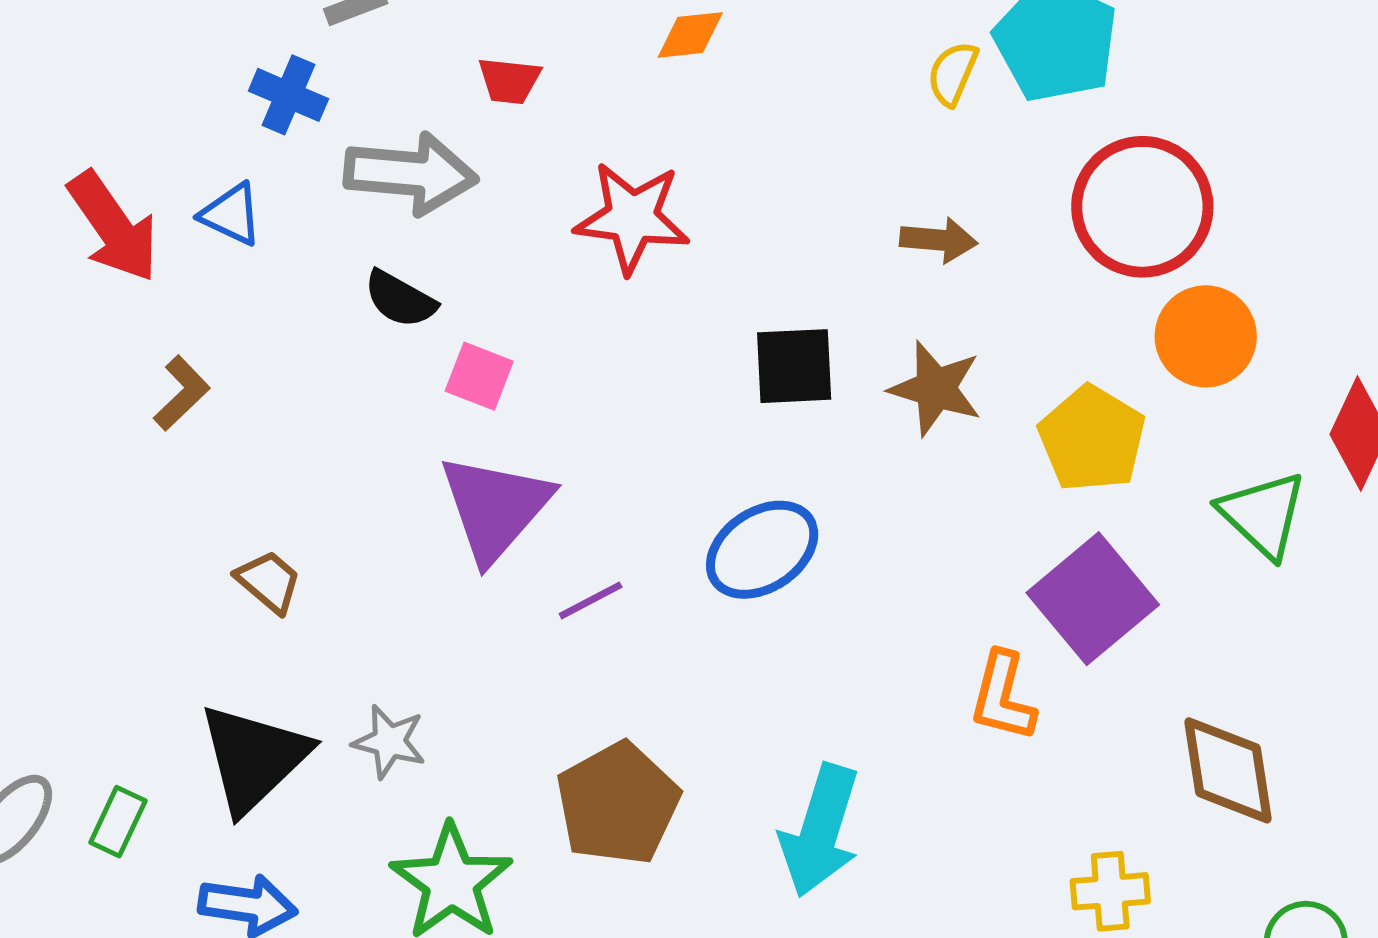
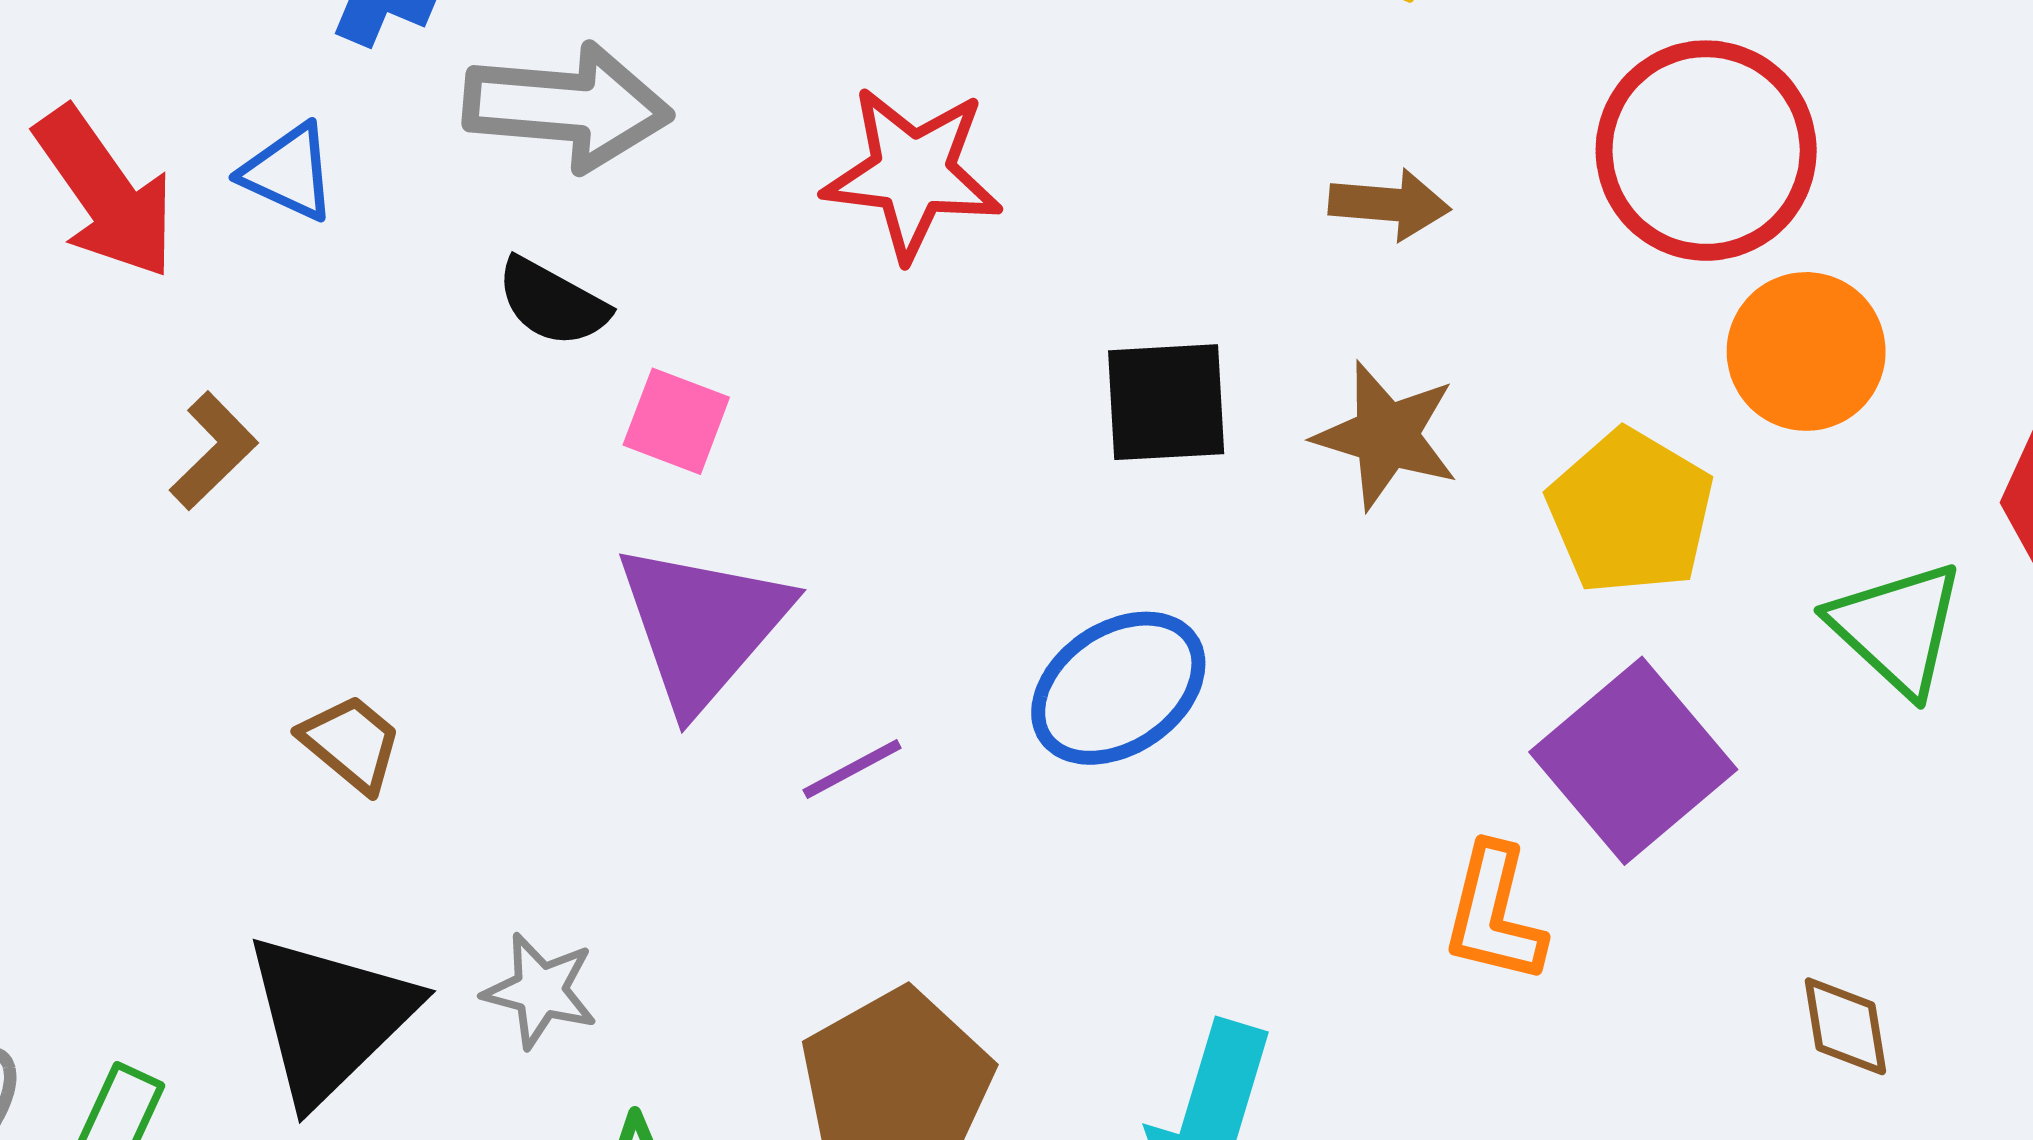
brown diamond: (1228, 770) -> (1845, 1026), size x0.6

